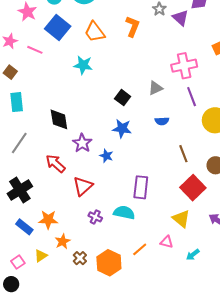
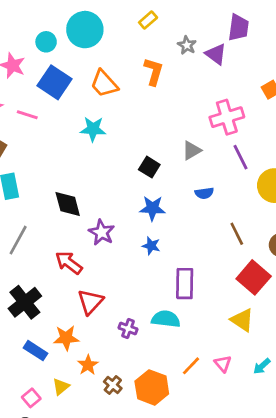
blue star: (106, 156) -> (151, 246), moved
red triangle: (83, 186) -> (90, 302), moved
pink triangle: (167, 242) -> (223, 364), moved, turned 40

